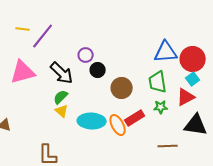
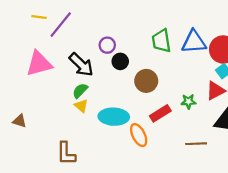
green trapezoid: (158, 82) -> (161, 41), moved
orange ellipse: (118, 125) -> (139, 135), moved

